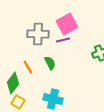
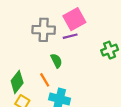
orange line: (28, 67) -> (45, 80), moved

